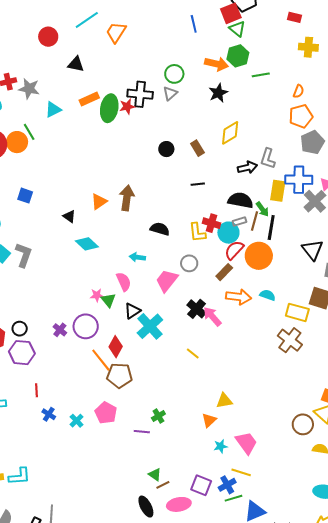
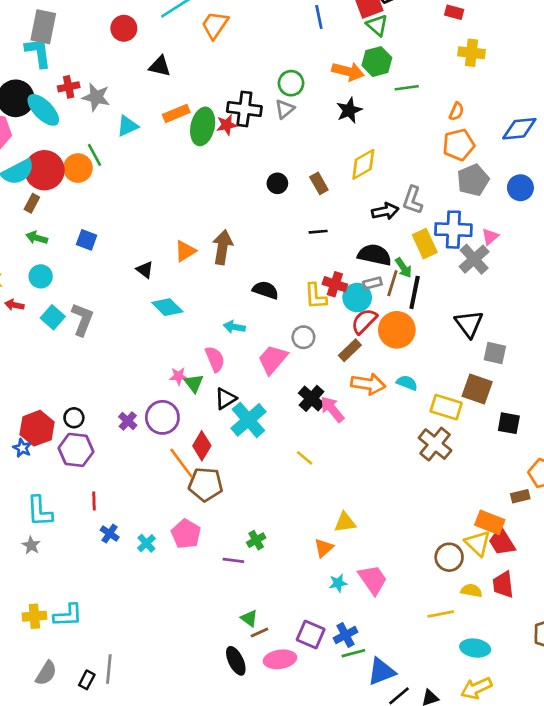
yellow rectangle: (278, 191) -> (425, 244), turned -35
yellow line: (241, 472) -> (441, 614), moved, turned -30

